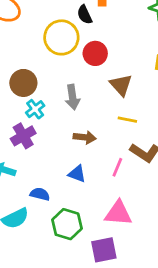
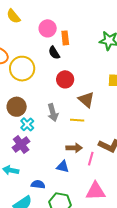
yellow circle: (61, 37) -> (22, 69), moved
yellow line: (127, 120) -> (77, 120), moved
brown arrow: (85, 137) -> (74, 148), moved

